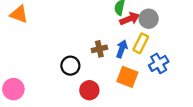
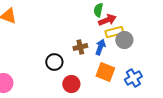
gray circle: (149, 19) -> (124, 40), moved
yellow rectangle: (141, 43) -> (114, 32), moved, turned 48
blue cross: (159, 63) -> (133, 78), moved

